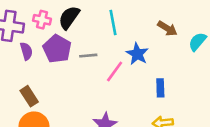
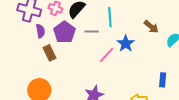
gray line: (88, 56) -> (92, 32), moved
blue rectangle: (160, 88) -> (163, 80), moved
brown rectangle: (29, 96) -> (50, 53), moved

